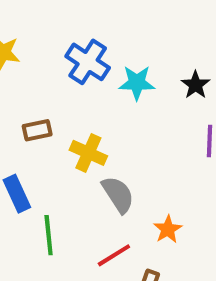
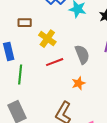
gray semicircle: (118, 195) -> (82, 54), moved
red line: (114, 255) -> (55, 62), moved

